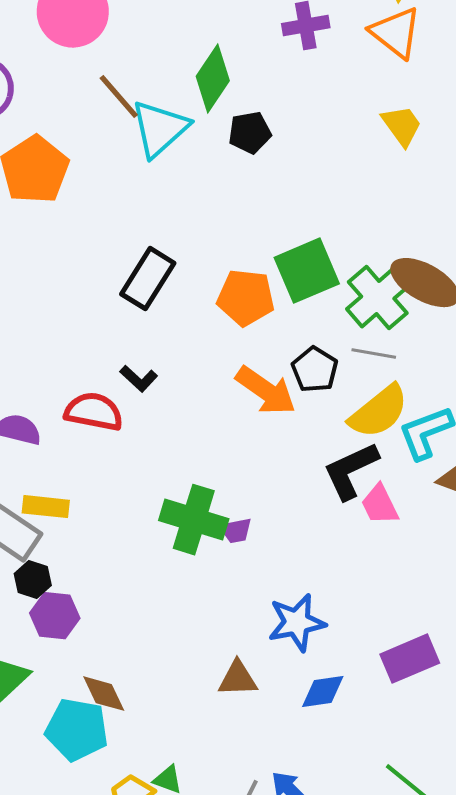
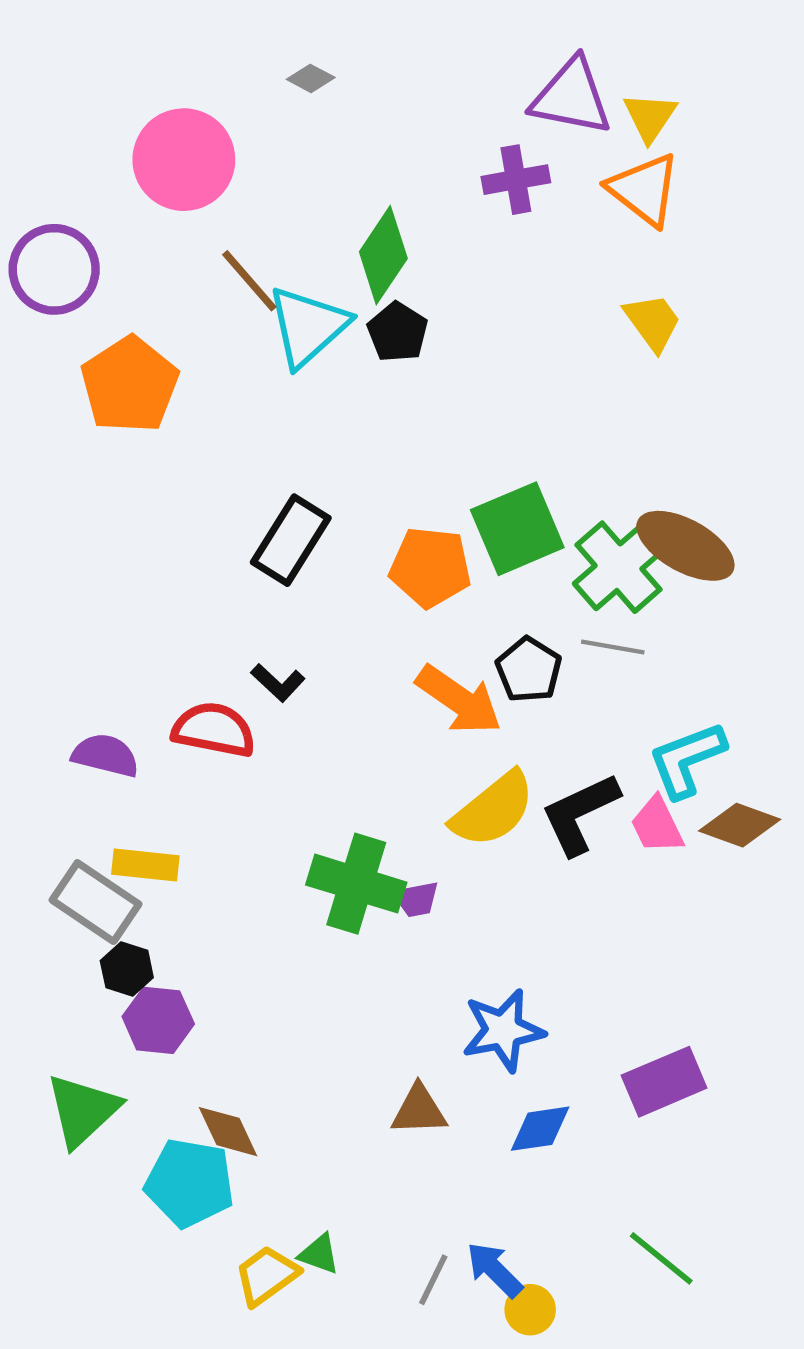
black pentagon: (250, 133) -> (398, 332), moved, turned -30
yellow semicircle: (379, 412) -> (493, 809), moved
pink trapezoid: (380, 505) -> (657, 825), moved

